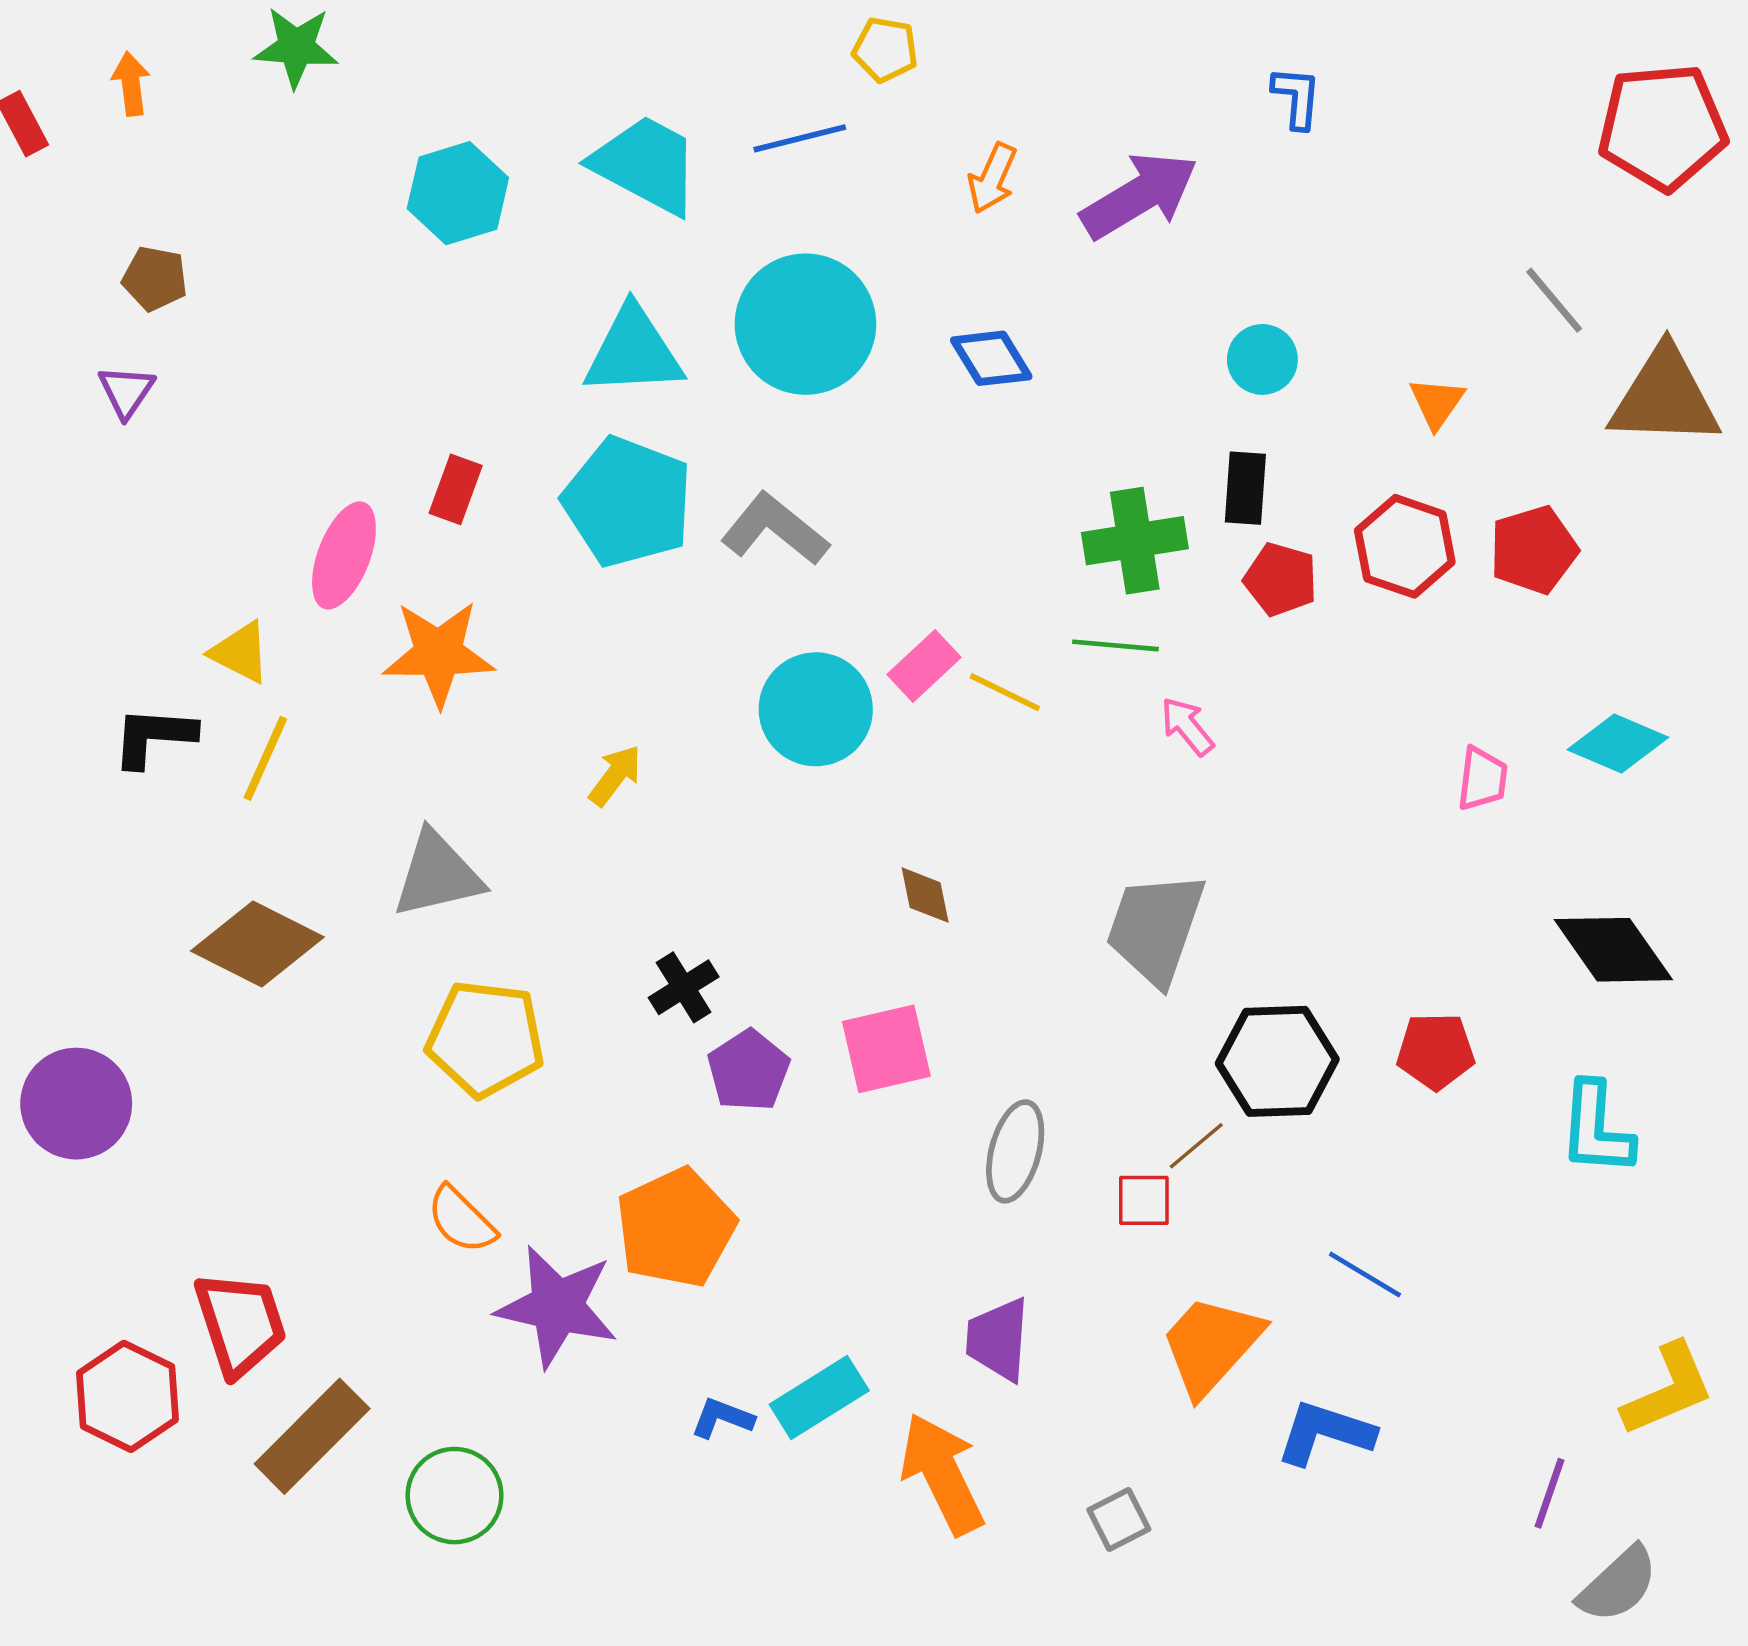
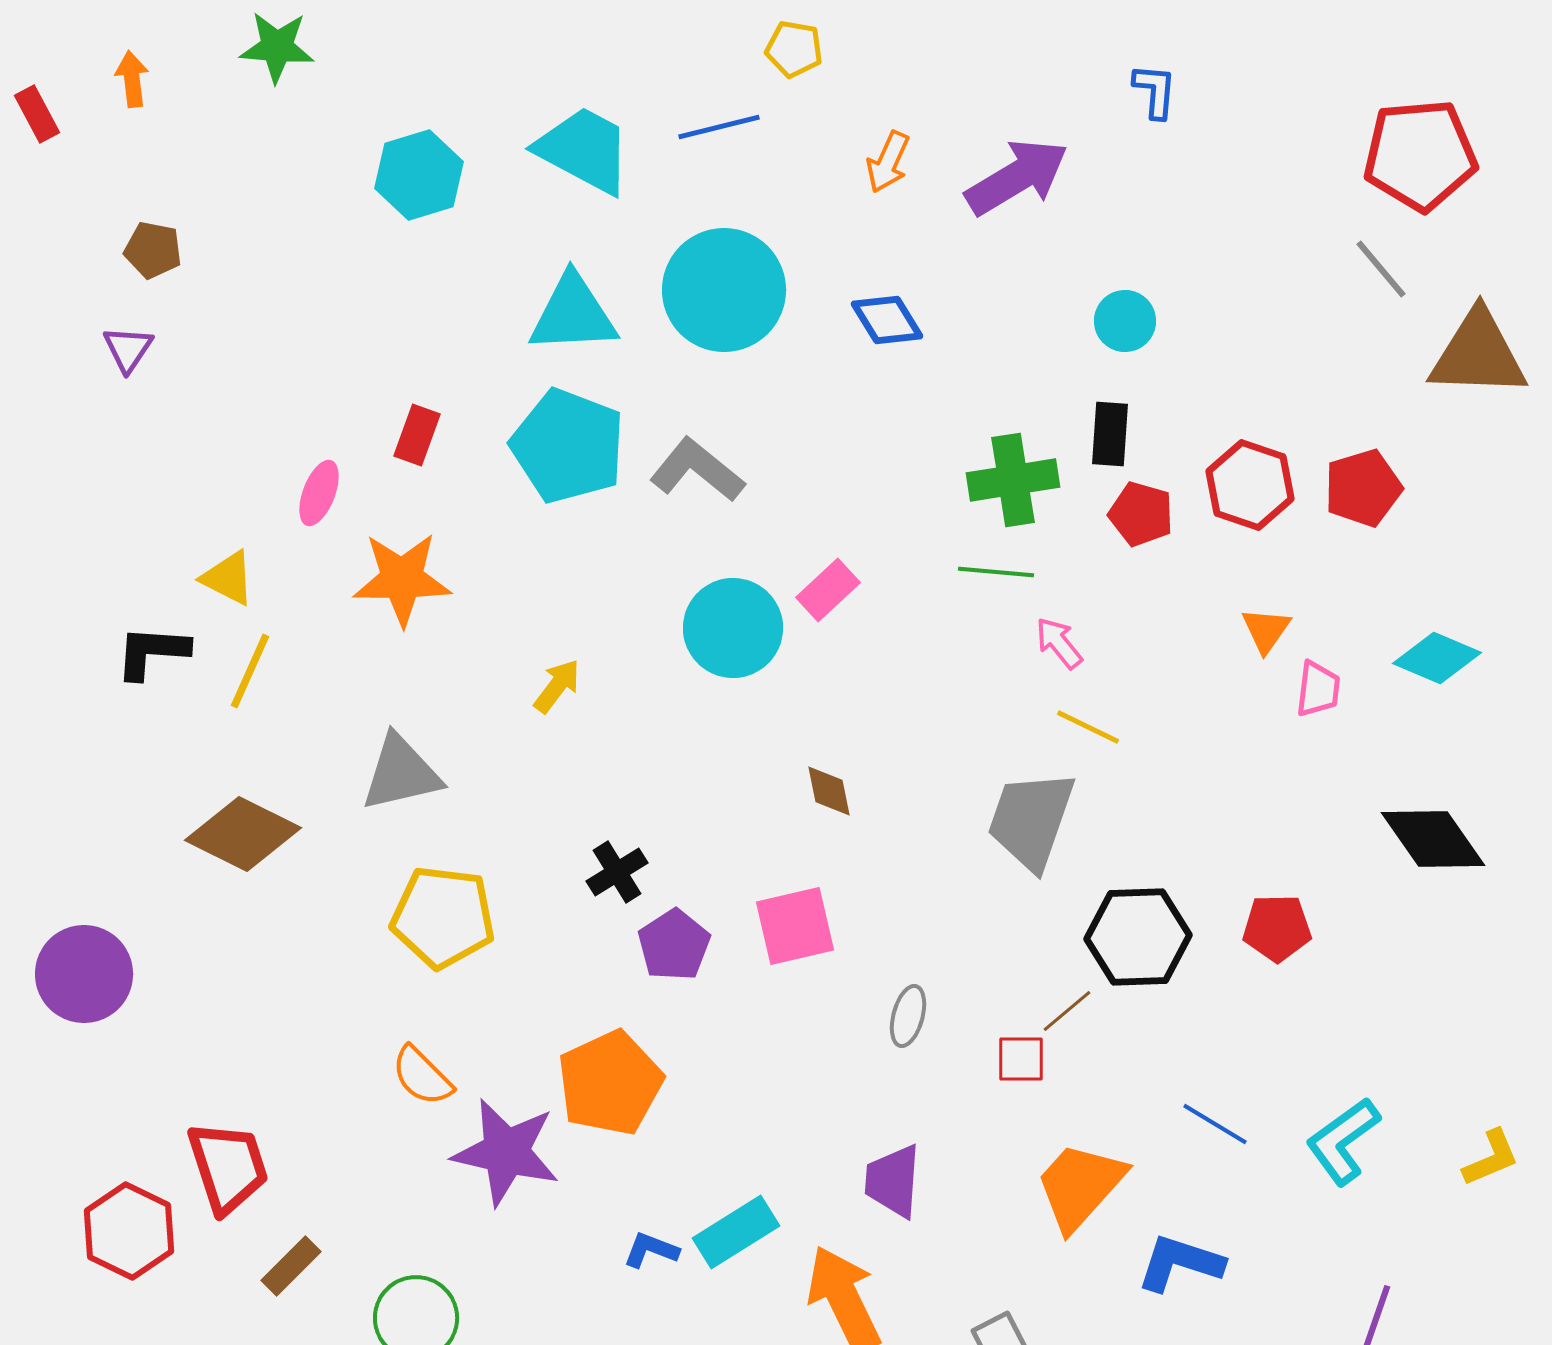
red pentagon: (1662, 127) -> (1420, 155), moved
orange triangle: (1437, 403) -> (1266, 630), moved
pink ellipse: (344, 555) -> (319, 493), size x0.7
yellow line: (1005, 692) -> (1088, 727), moved
cyan L-shape: (1596, 1129) -> (1343, 1141), moved, turned 50
gray ellipse: (1015, 1151) -> (908, 1016), size x0.7
yellow L-shape: (1668, 1390) -> (1491, 1158), moved, size x0.7
brown rectangle: (312, 1436) -> (291, 1266), size x0.6

